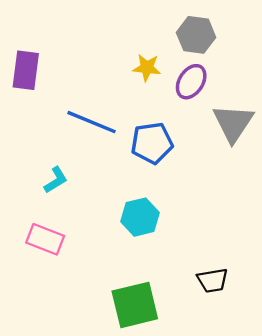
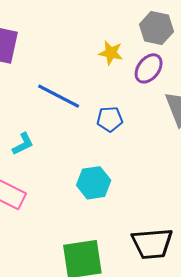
blue pentagon: (152, 143) -> (110, 119), size x0.7
black trapezoid: (213, 280) -> (152, 244), size x1.5

